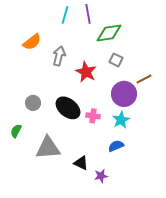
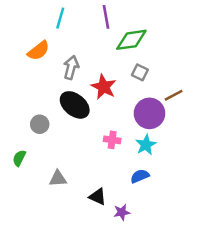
cyan line: (65, 15) -> (60, 18), moved
black ellipse: (68, 108) -> (75, 105), moved
gray triangle: (48, 148) -> (58, 179), size x0.6

